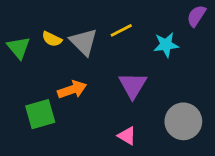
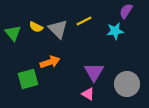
purple semicircle: (196, 16) -> (126, 11), moved
purple triangle: (133, 85) -> (94, 72), moved

